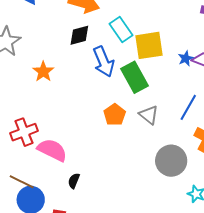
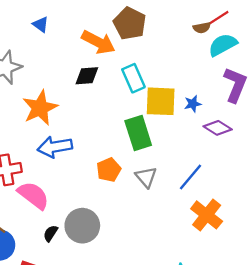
blue star: (186, 58) -> (193, 104), moved
blue arrow: (104, 62) -> (55, 147), moved, turned 92
orange star: (43, 72) -> (40, 108), size x1.5
gray circle: (171, 161) -> (82, 226), moved

